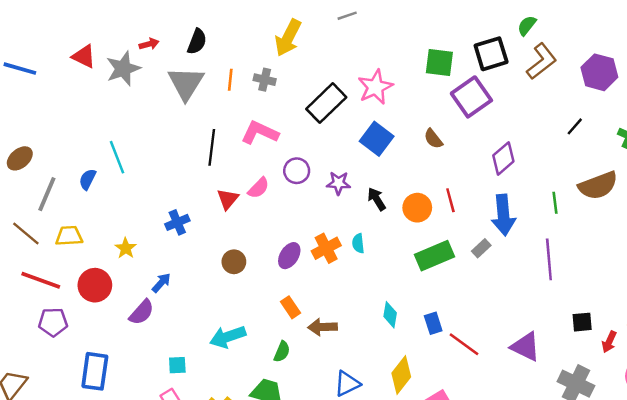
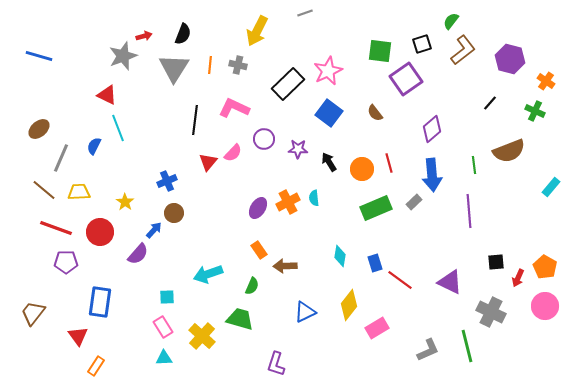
black square: (491, 54) -> (422, 44), size x0.7
red triangle: (84, 56) -> (107, 95), moved
brown circle: (234, 262) -> (174, 213), moved

